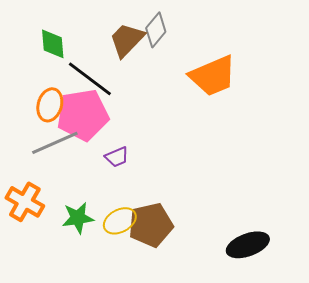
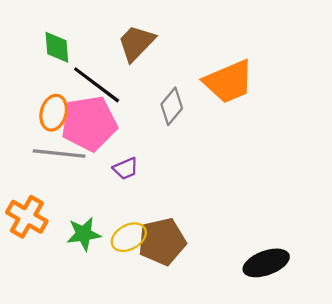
gray diamond: (156, 30) -> (172, 106), moved
gray line: (55, 143) -> (59, 153), turned 30

